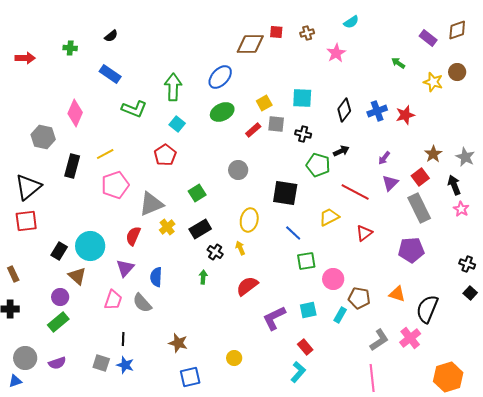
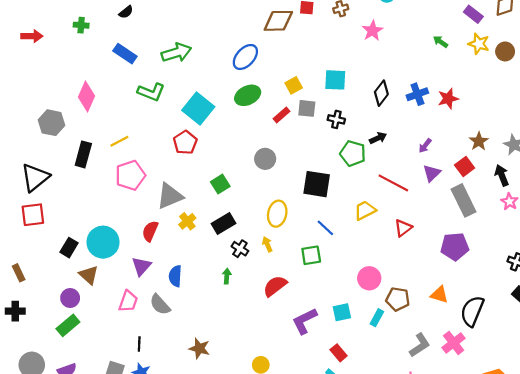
yellow star: (433, 82) -> (479, 44), moved
green arrow: (173, 87) -> (176, 53), moved, turned 72
cyan square: (177, 124) -> (198, 108), size x1.8
green square: (306, 261) -> (311, 255), moved

